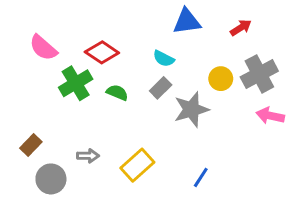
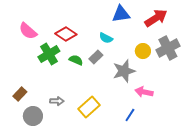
red arrow: (241, 28) -> (156, 18), size x1.6
gray rectangle: (161, 88) -> (96, 57), moved
pink arrow: (270, 116) -> (144, 92), moved

